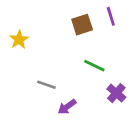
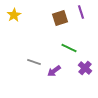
yellow star: (19, 40) -> (14, 15), moved
purple arrow: (67, 107) -> (54, 71), moved

